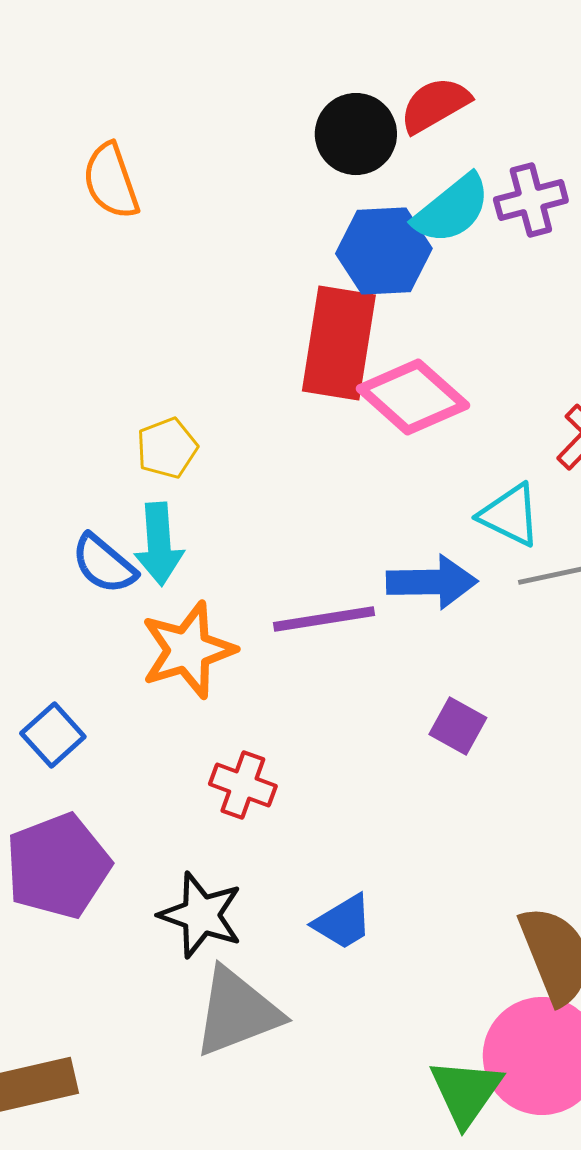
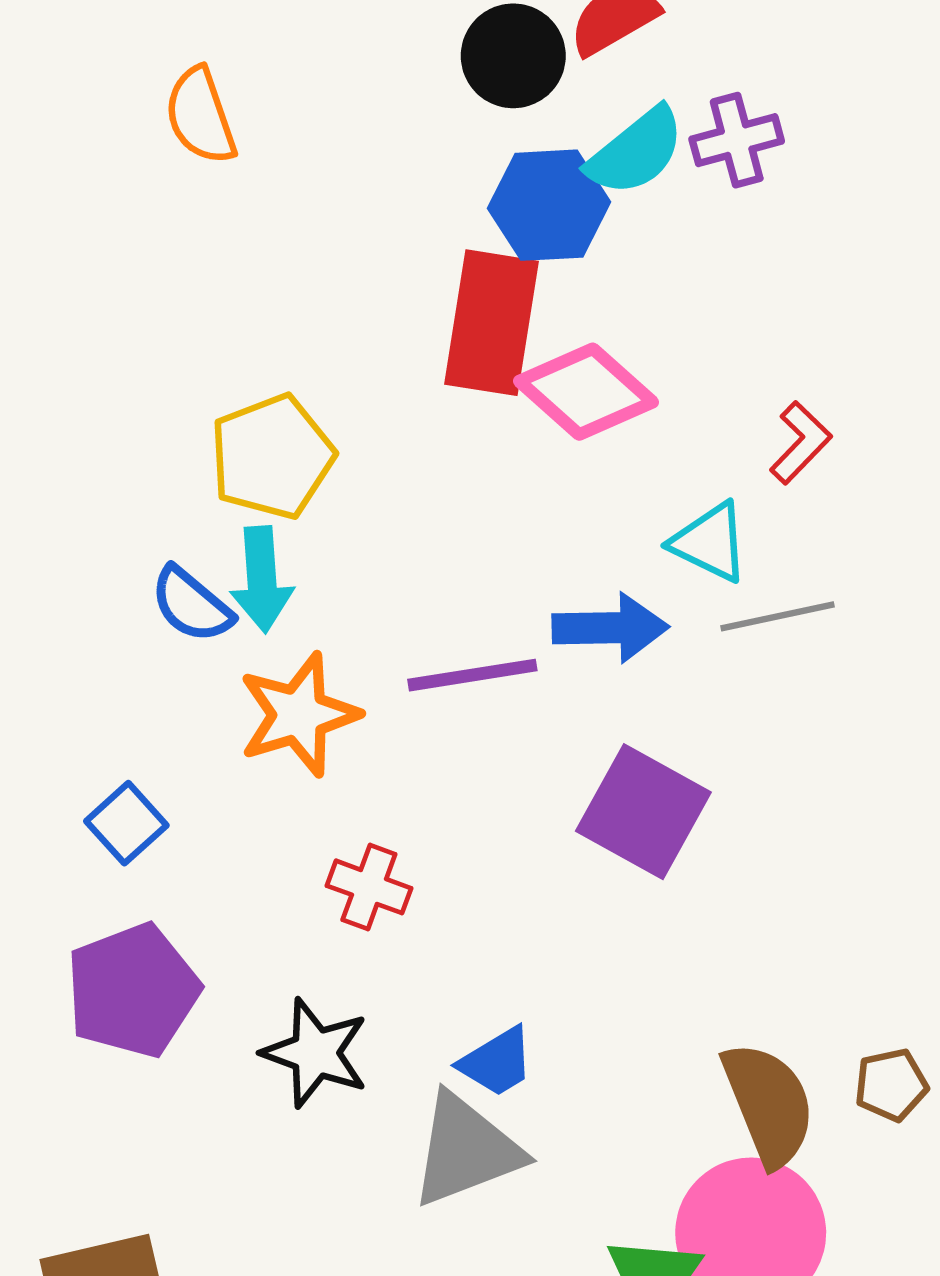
yellow pentagon: (167, 448) -> (272, 457), size x1.6
purple square: (458, 726) -> (643, 812), size x1.8
gray triangle: (237, 1012) -> (466, 1150), moved

